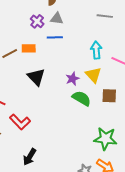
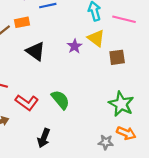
green semicircle: (81, 98) -> (60, 100), moved, turned 30
green star: (105, 139) -> (121, 104), turned 30

